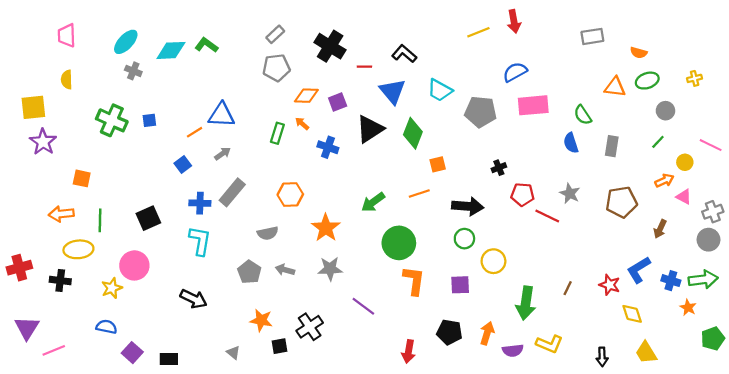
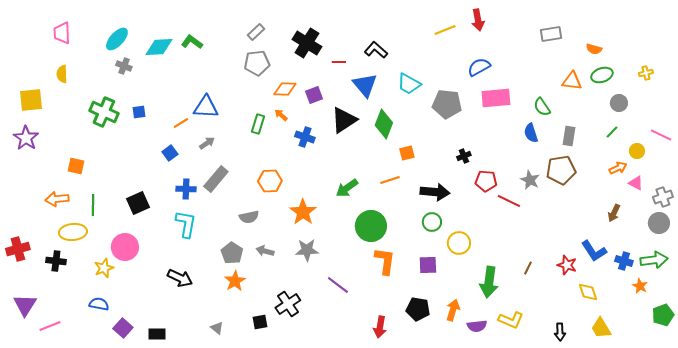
purple star: (43, 142) -> (26, 138), moved
brown pentagon: (621, 202) -> (561, 170), moved
blue L-shape: (639, 270) -> (594, 251), turned -92
orange star: (261, 320) -> (235, 281), moved, turned 30

